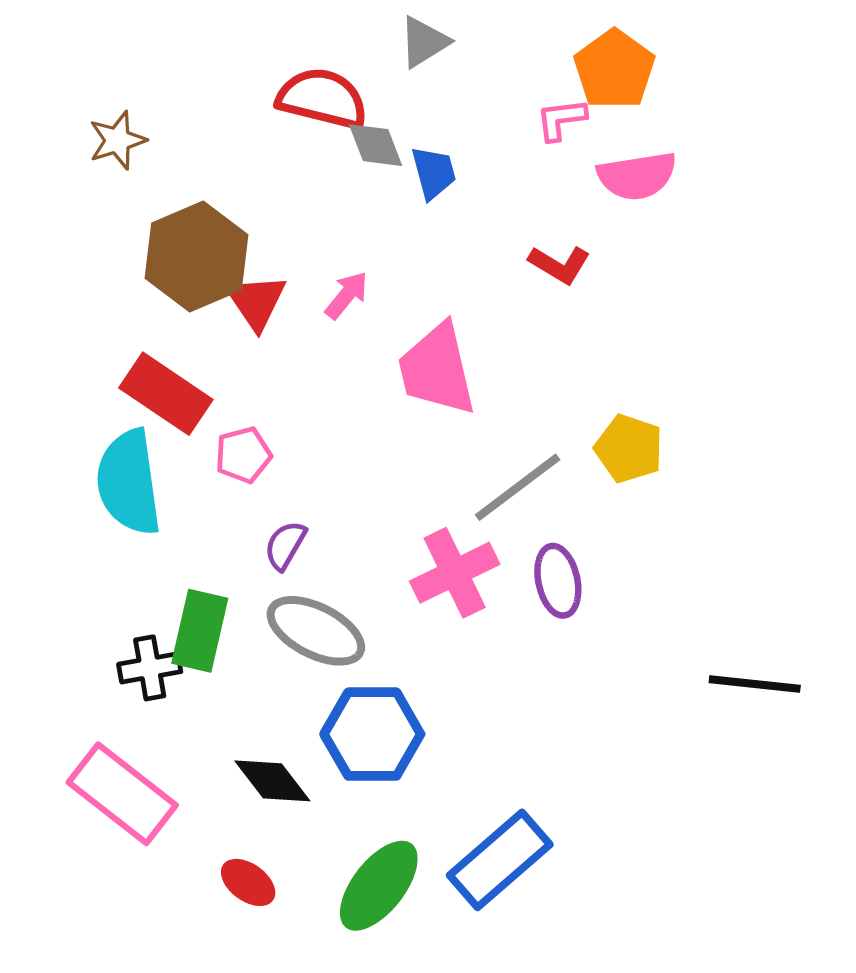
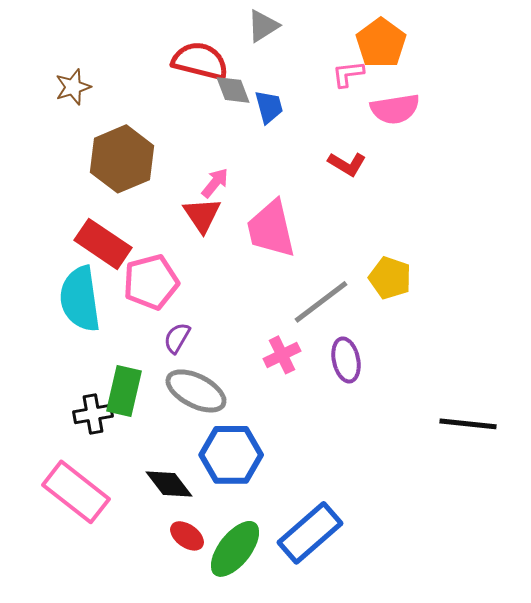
red triangle: (256, 302) -> (202, 215), moved
pink pentagon: (243, 455) -> (151, 282), size x1.6
pink cross: (455, 573) -> (282, 355), size x0.7
red ellipse: (248, 882) -> (187, 536), moved

